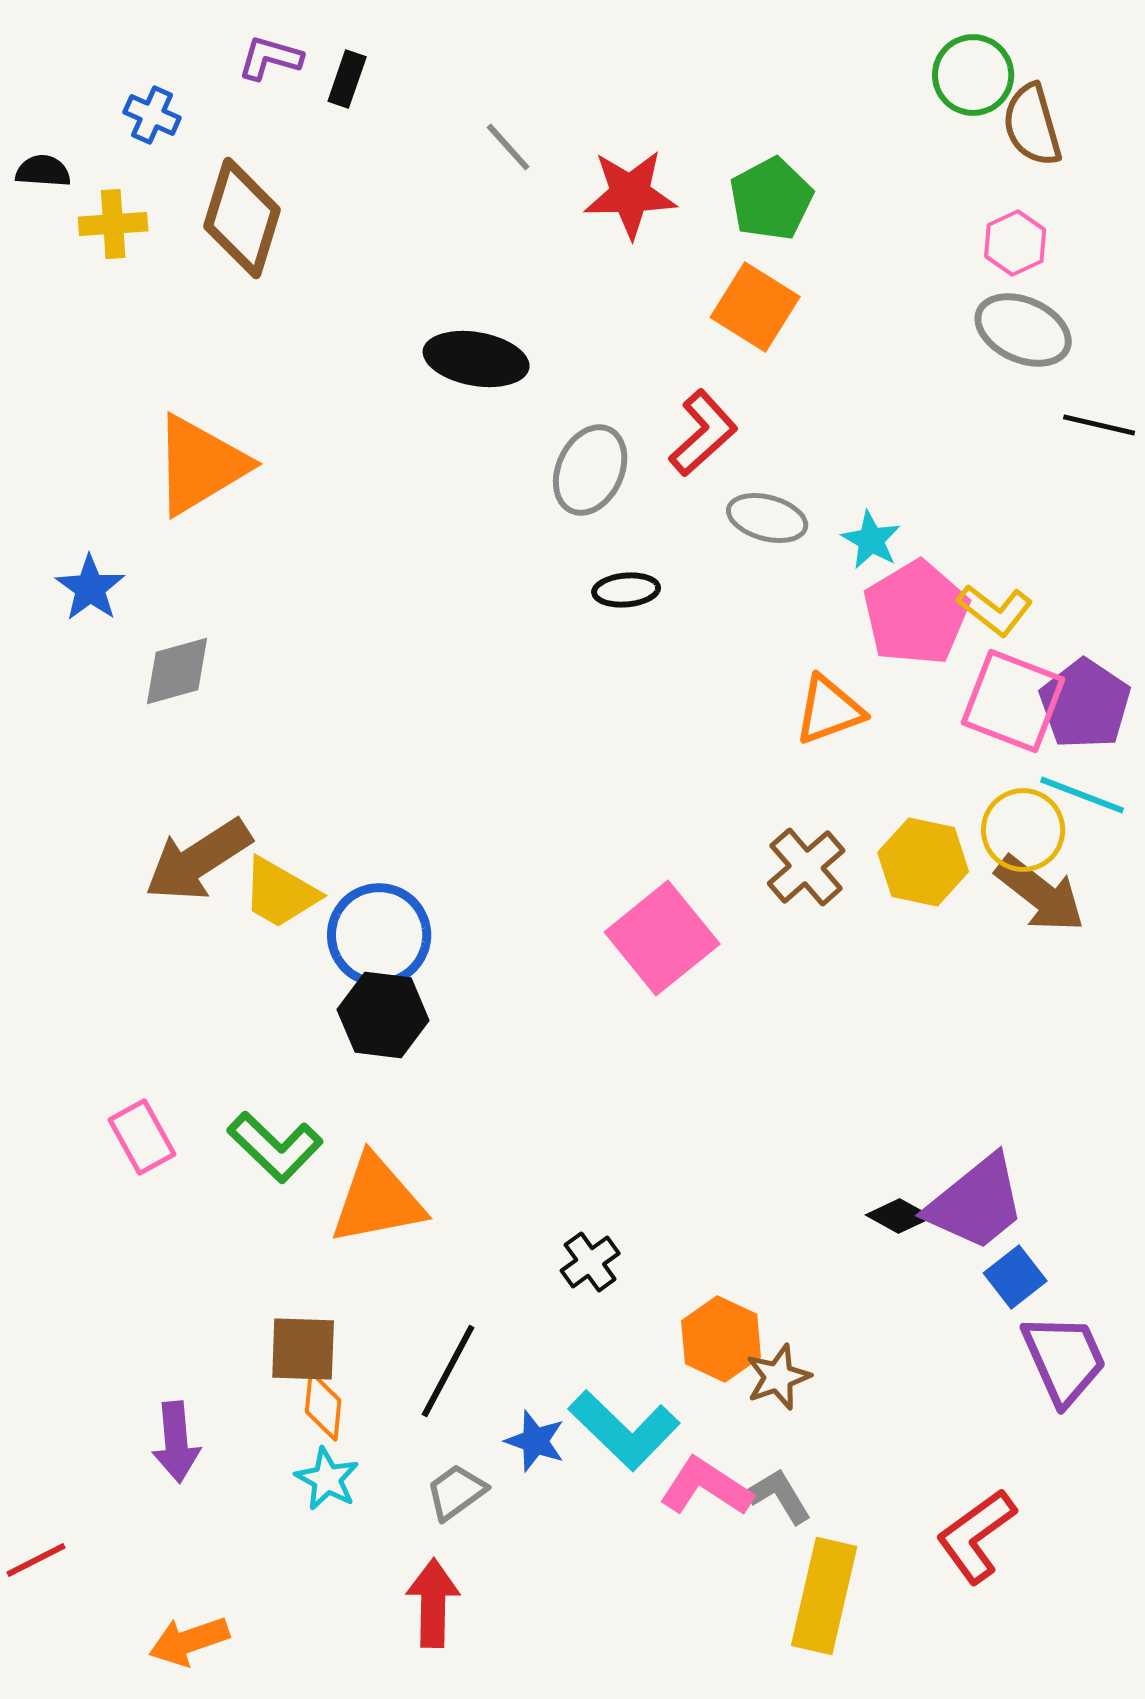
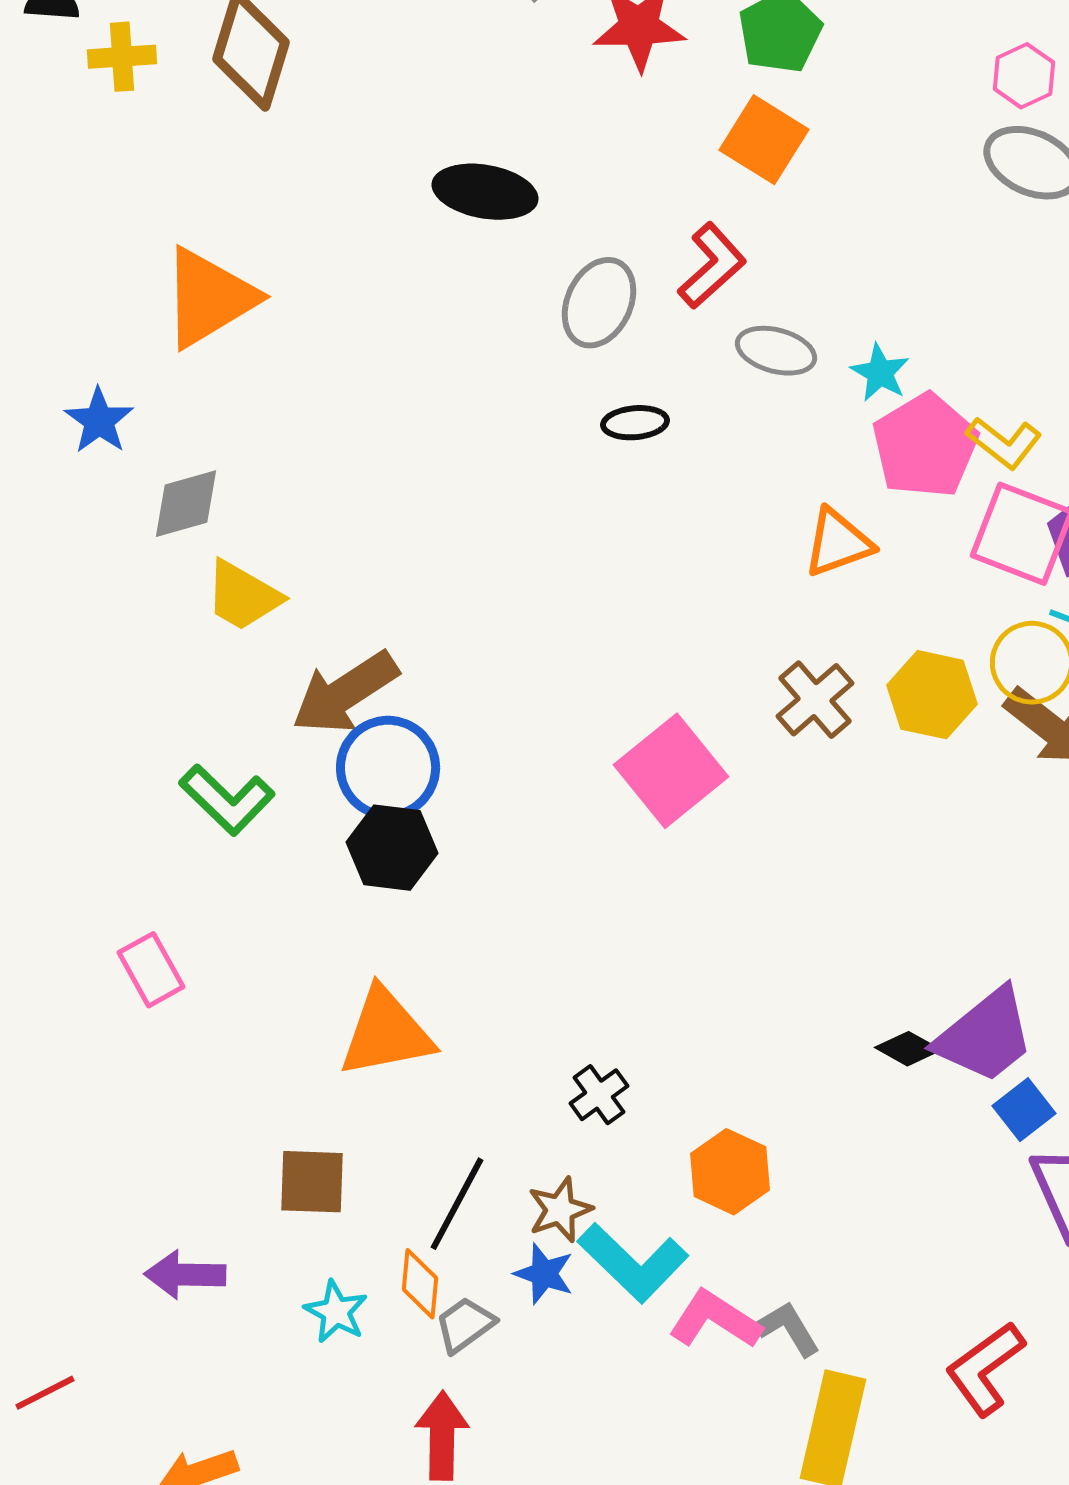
brown arrow: (198, 860) -> (345, 693), moved
yellow trapezoid: (280, 893) -> (243, 596), moved
green L-shape: (275, 1147) -> (227, 800), moved
brown star: (778, 1377) -> (560, 1210), moved
orange diamond: (323, 1406) -> (420, 1284), moved
purple arrow: (176, 1442) -> (185, 1275), turned 96

